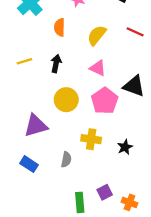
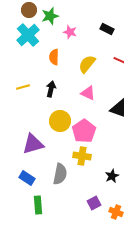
pink pentagon: (105, 101) -> (84, 131), moved
black star: (125, 147) -> (112, 176), moved
gray semicircle: (66, 160) -> (60, 174), size x1.5
green rectangle: (80, 202) -> (38, 205), moved

